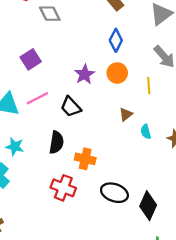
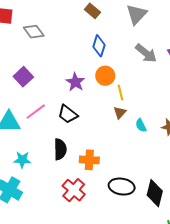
yellow line: (149, 86) -> (120, 93), moved
red cross: (63, 188) -> (74, 190), turned 30

